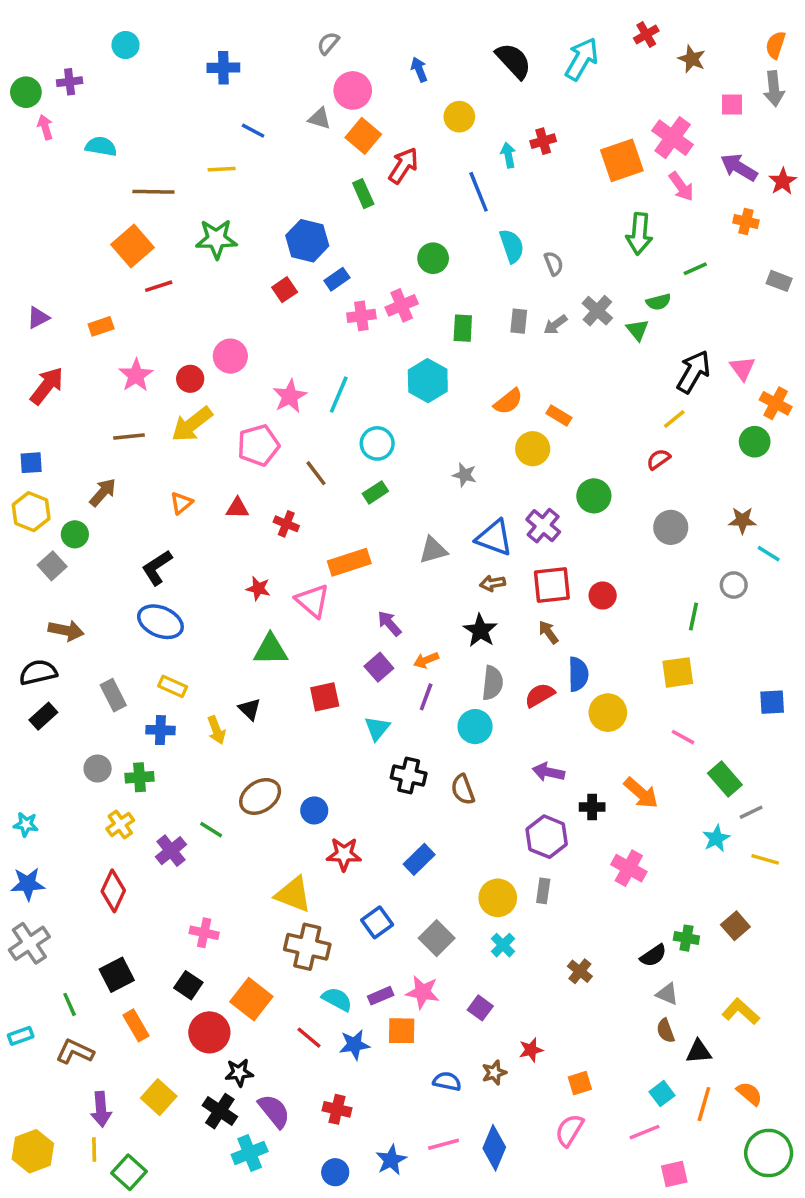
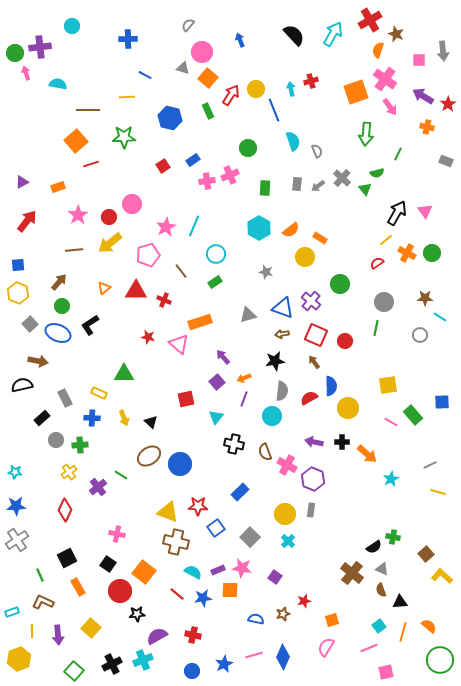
red cross: (646, 35) -> (370, 20), size x1.6
orange semicircle: (776, 45) -> (378, 50), moved
purple cross: (70, 82) -> (40, 47), size x1.5
yellow circle: (459, 117) -> (256, 89), moved
blue hexagon: (307, 241) -> (170, 118), moved
green line: (695, 269) -> (398, 154), turned -40
cyan hexagon: (428, 381) -> (259, 228), moved
orange cross: (776, 403) -> (407, 253), moved
red triangle: (237, 508) -> (136, 291), size x1.6
green circle: (75, 534) -> (62, 306), moved
red square: (552, 585) -> (316, 335), turned 30
green line: (693, 616) -> (376, 328), moved
blue ellipse: (160, 622) -> (58, 333), moved
black star: (480, 630) -> (275, 361), turned 30
green triangle: (271, 650) -> (124, 374), moved
black triangle: (250, 709) -> (151, 422), moved
black rectangle: (43, 716) -> (42, 418), moved
green rectangle: (725, 779) -> (413, 415), moved
black cross: (592, 807) -> (342, 442), moved
blue circle: (314, 810) -> (180, 464), size x1.5
cyan star: (716, 838) -> (391, 479), moved
red star: (344, 854) -> (198, 506), moved
pink cross: (629, 868) -> (287, 465), moved
brown square: (735, 926) -> (426, 554), moved
brown cross: (580, 971) -> (352, 573), moved, size x1.6
yellow L-shape: (741, 1011) -> (442, 576), moved
cyan rectangle: (21, 1036) -> (12, 612), moved
black cross: (220, 1111) -> (112, 664), moved, turned 30
purple semicircle: (274, 1111) -> (157, 636), turned -80
yellow line: (94, 1149) -> (32, 631), moved

